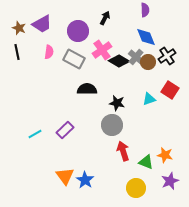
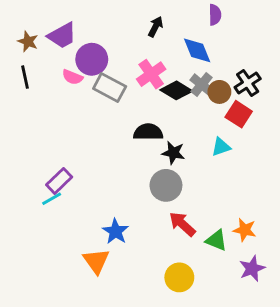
purple circle: (78, 31) -> (92, 59), moved
blue diamond: (146, 37) -> (197, 50), moved
pink semicircle: (49, 52) -> (72, 77), turned 104
black semicircle: (87, 89) -> (148, 132), moved
red square: (170, 90) -> (239, 114), moved
purple rectangle: (65, 130) -> (59, 181), moved
red arrow: (123, 151) -> (182, 224), turned -30
blue star: (85, 180) -> (116, 231), moved
yellow circle: (136, 188) -> (179, 277), moved

